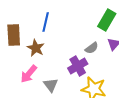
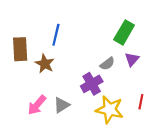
pink arrow: (29, 74) -> (37, 105), moved
gray triangle: (51, 85) -> (61, 105), turned 35

